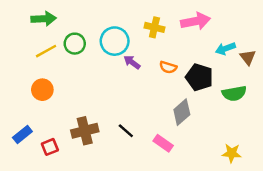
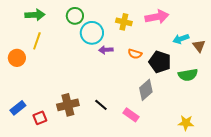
green circle: (75, 44) -> (75, 16), moved
yellow line: (46, 51) -> (37, 41), turned -42
purple arrow: (132, 62) -> (106, 50), turned -40
orange circle: (42, 90) -> (17, 58), moved

